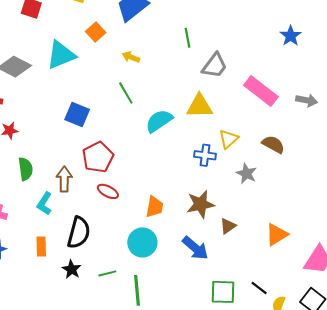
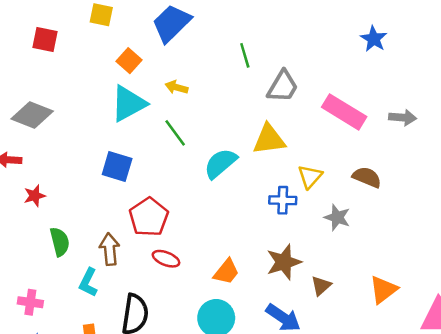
cyan triangle: (61, 55) -> (129, 104), moved
orange trapezoid: (154, 207) -> (226, 272), turned 35

